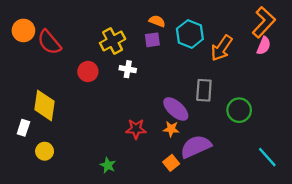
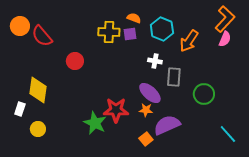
yellow cross: (113, 41) -> (109, 32), moved, turned 30
white cross: (128, 69) -> (155, 61), moved
red star: (136, 129) -> (116, 110), size x1.4
green star: (108, 165) -> (95, 123), moved, size x1.6

